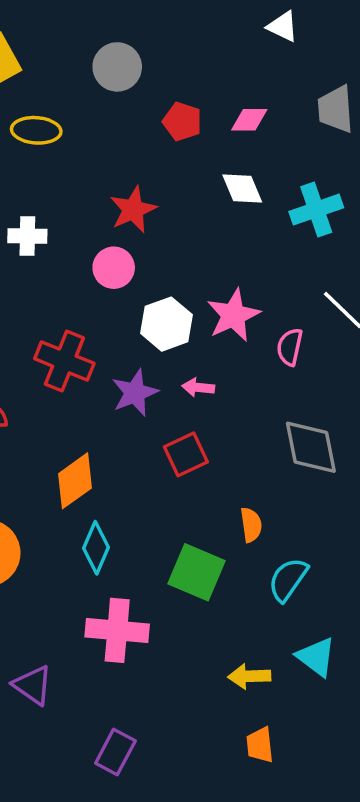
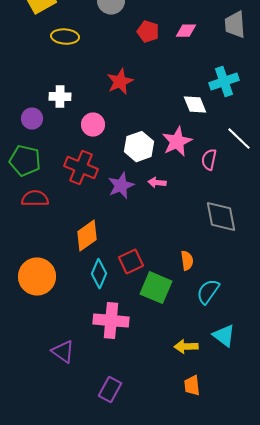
white diamond: (242, 188) -> (195, 105), moved
pink circle: (114, 268) -> (93, 125), moved
red square: (186, 454) -> (131, 262), moved

